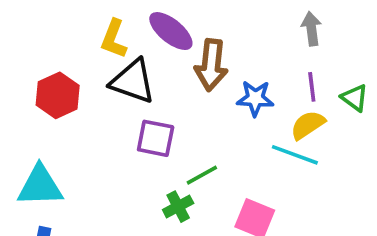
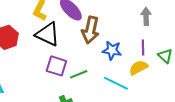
cyan line: (295, 155) -> (116, 83), moved
green line: (202, 175) -> (79, 74), moved

